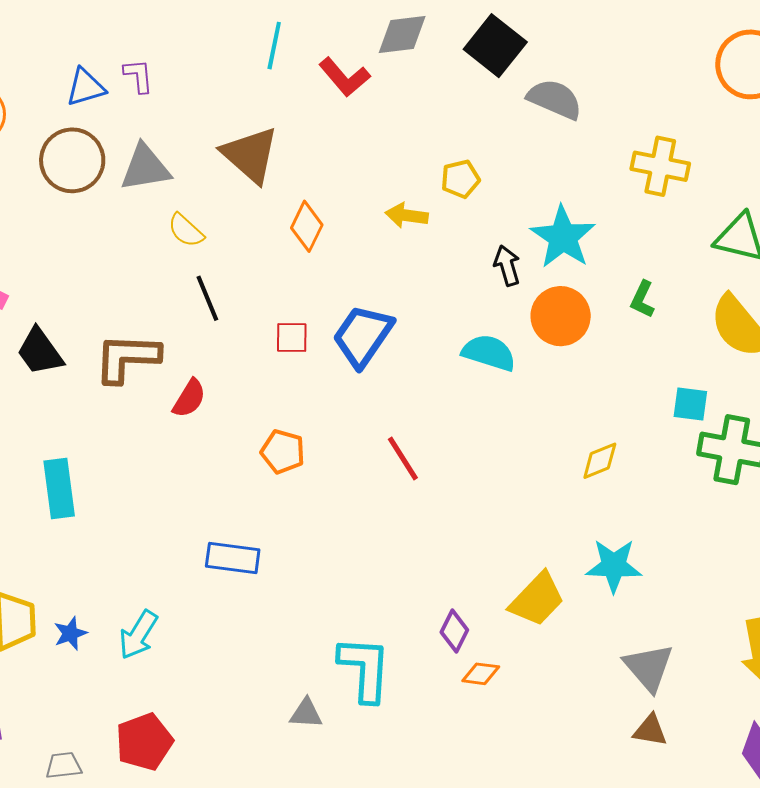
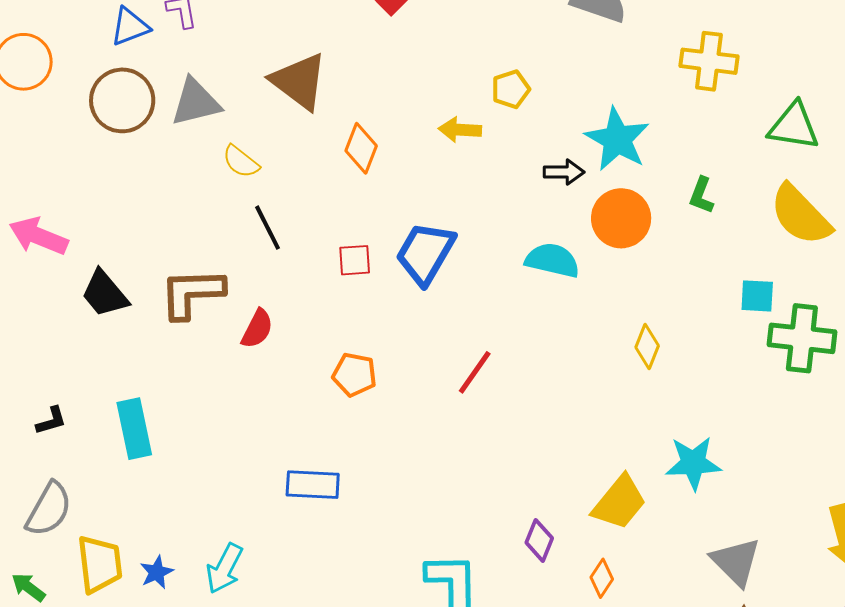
black arrow: (507, 266) -> (564, 172), turned 111
red line: (403, 459) -> (475, 372), turned 72
yellow diamond: (600, 461) -> (647, 347), moved, turned -42
orange diamond: (481, 674) -> (602, 578), moved, turned -60

